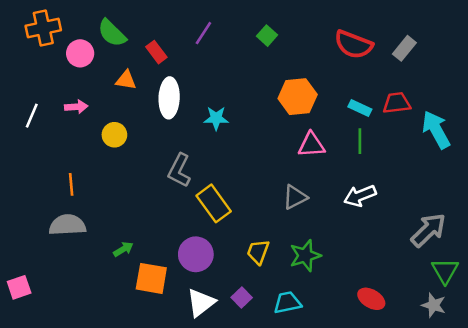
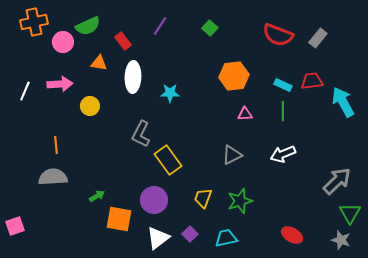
green semicircle: (112, 33) -> (88, 26), turned -70
pink arrow: (76, 107) -> (60, 84), size x1.4
pink triangle: (312, 145) -> (245, 114), size x0.7

